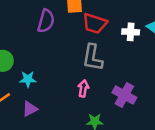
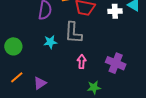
gray L-shape: (93, 58) -> (73, 33), moved
cyan star: (28, 79) -> (50, 42), moved

